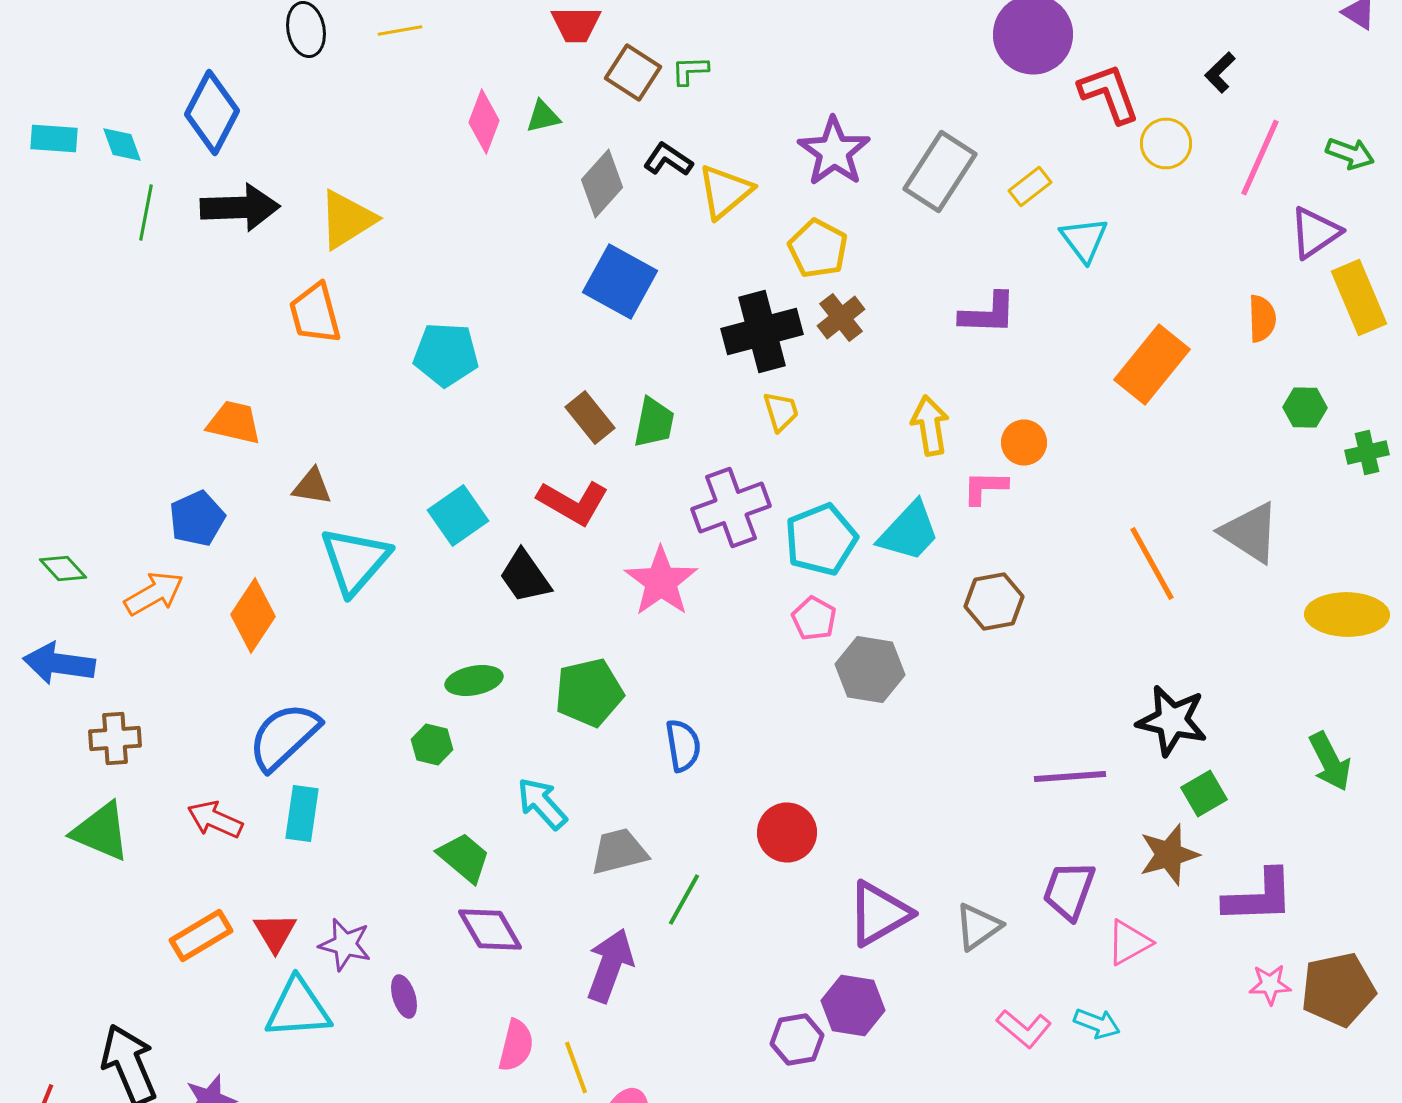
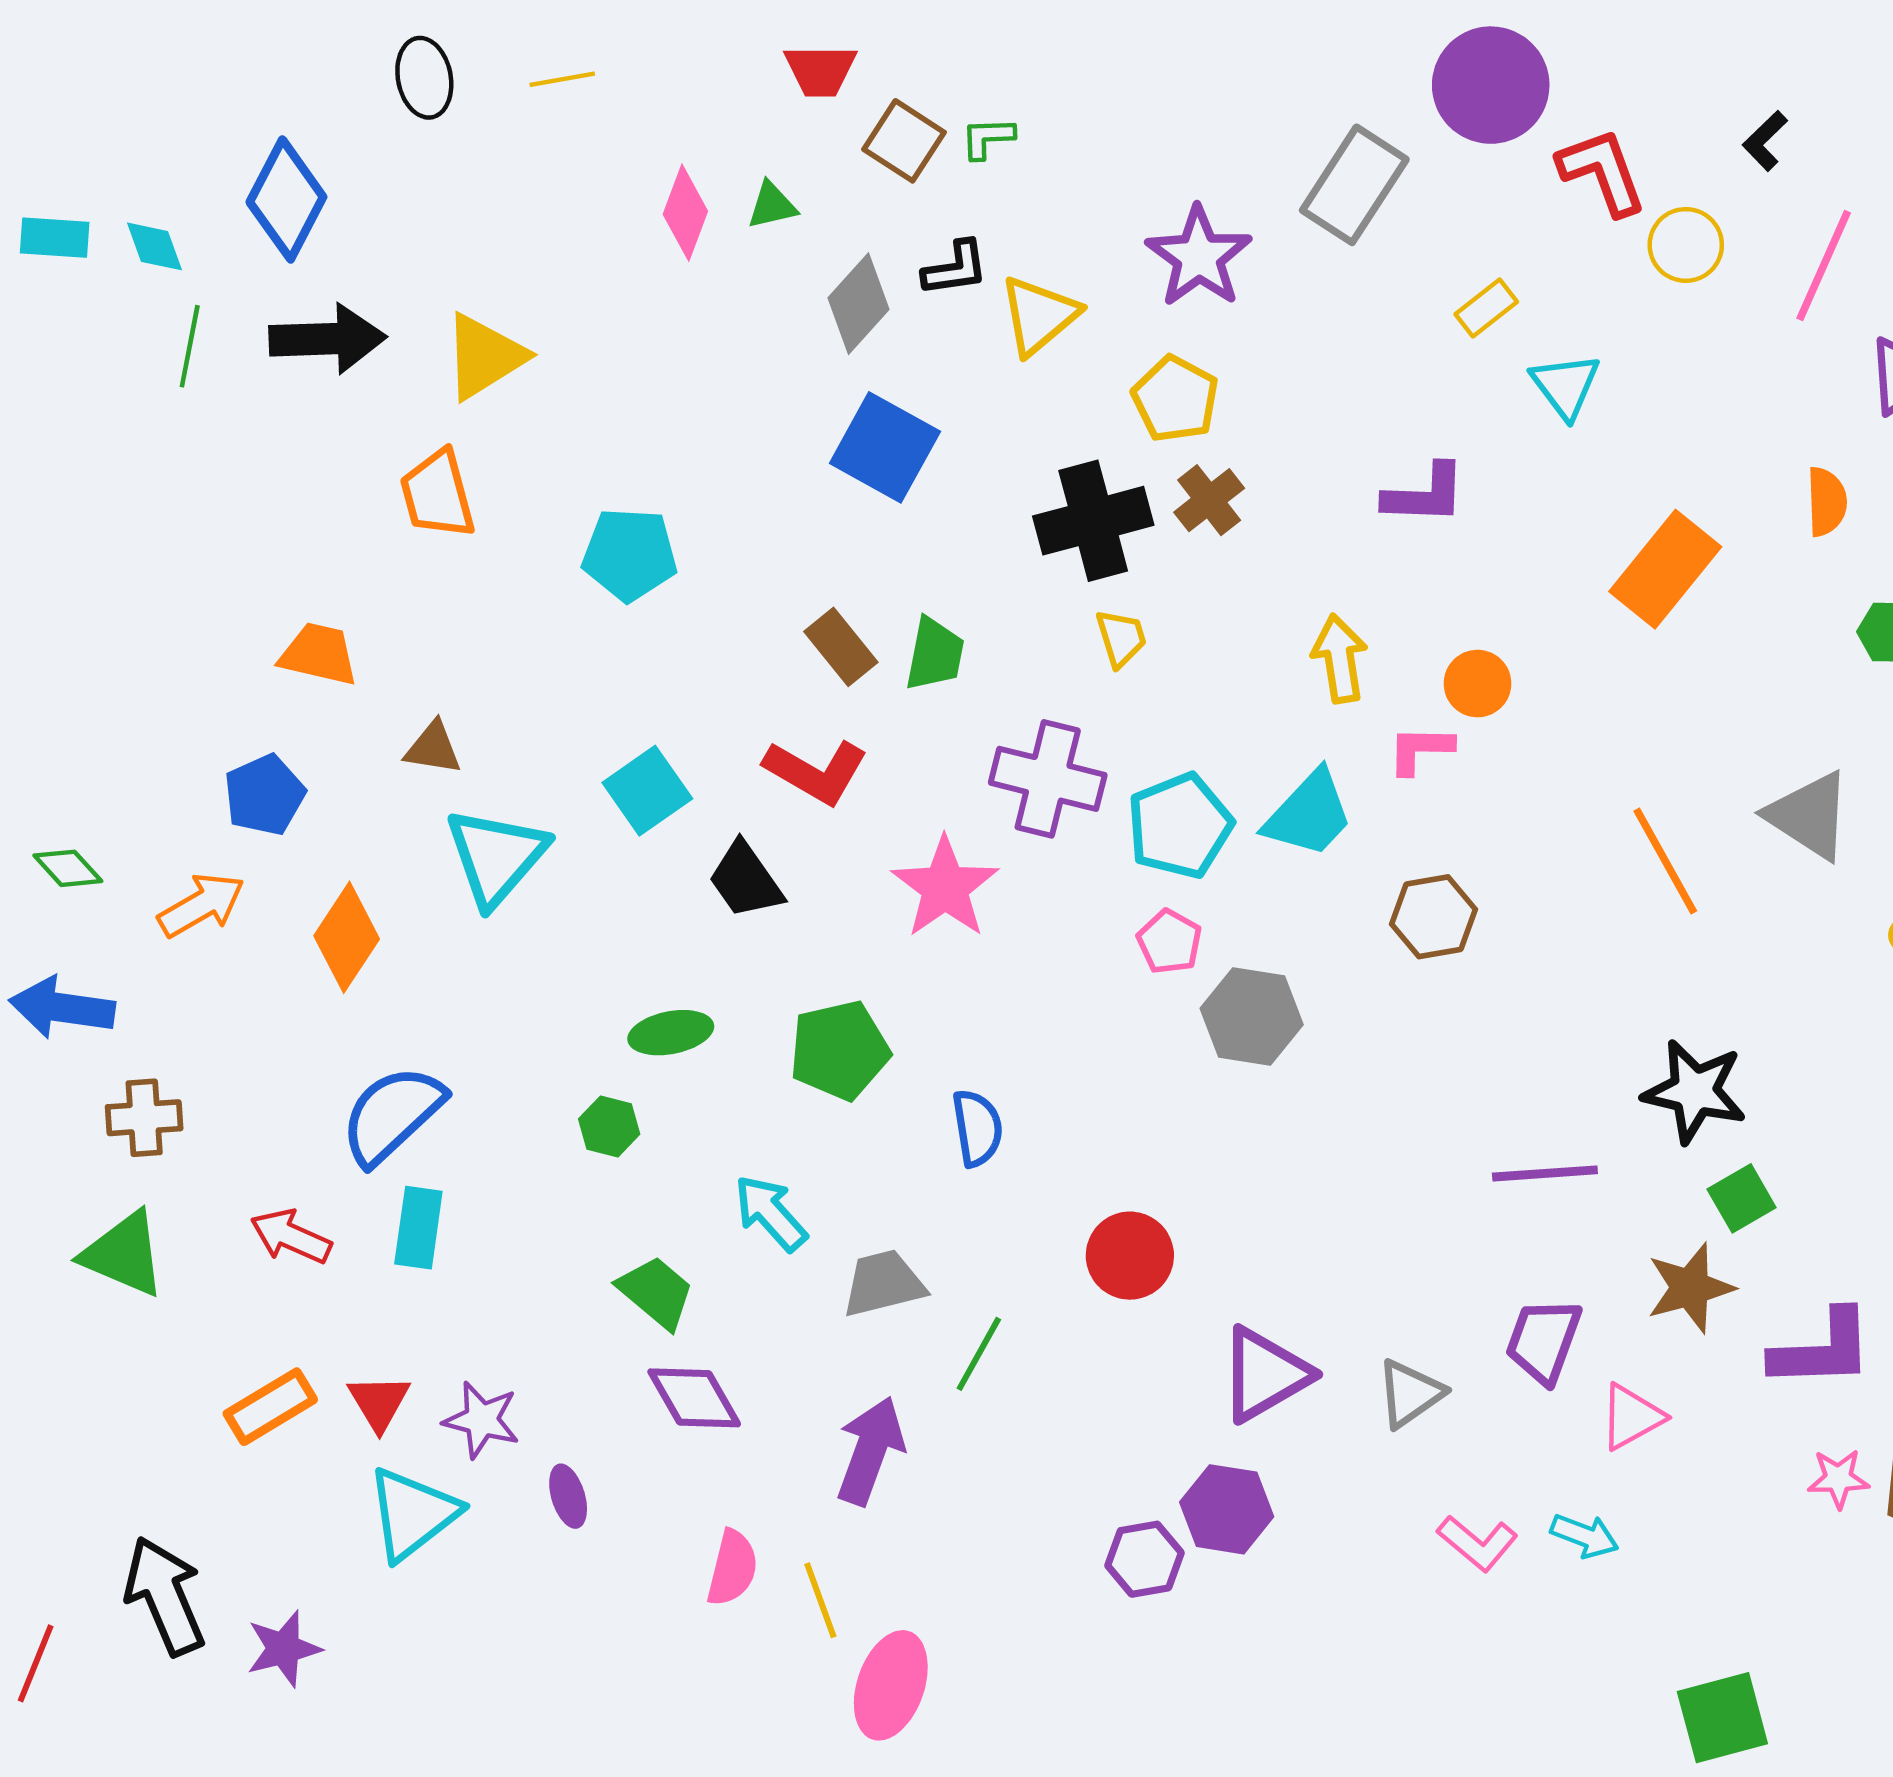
black L-shape: (668, 160) -> (955, 268), turned 138
gray rectangle: (940, 172) -> (1354, 185), moved
purple cross: (731, 508) -> (1048, 779), turned 34
cyan triangle: (298, 1008) -> (413, 1514), turned -34

